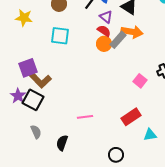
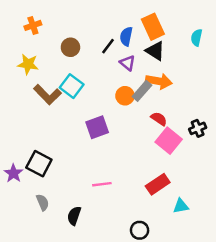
red semicircle: (104, 31) -> (159, 119), moved
cyan square: (60, 36) -> (72, 86), turned 30
purple square: (28, 68) -> (97, 127), moved
brown L-shape: (40, 80) -> (47, 95), moved
pink square: (140, 81) -> (169, 141), size x1.5
purple star: (18, 96) -> (13, 173), moved

